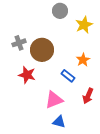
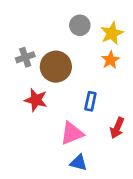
gray circle: (60, 11) -> (80, 25), moved
orange star: (83, 60) -> (110, 60), moved
blue rectangle: (68, 76) -> (90, 101), turned 64

